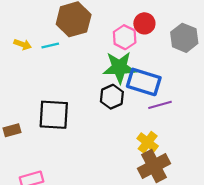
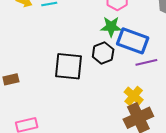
green star: (119, 67) -> (111, 27), size x0.7
black square: (54, 115) -> (69, 66), moved

